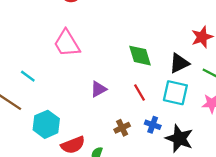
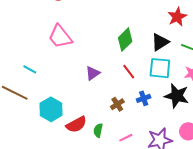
green diamond: (140, 56) -> (125, 40), turned 70
blue cross: (153, 125) -> (144, 98), turned -32
black star: (179, 138) -> (177, 96), moved

